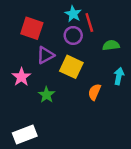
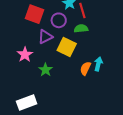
purple circle: (73, 35) -> (59, 20), moved
green semicircle: (111, 45) -> (81, 29), moved
cyan arrow: (119, 76) -> (98, 64), moved

